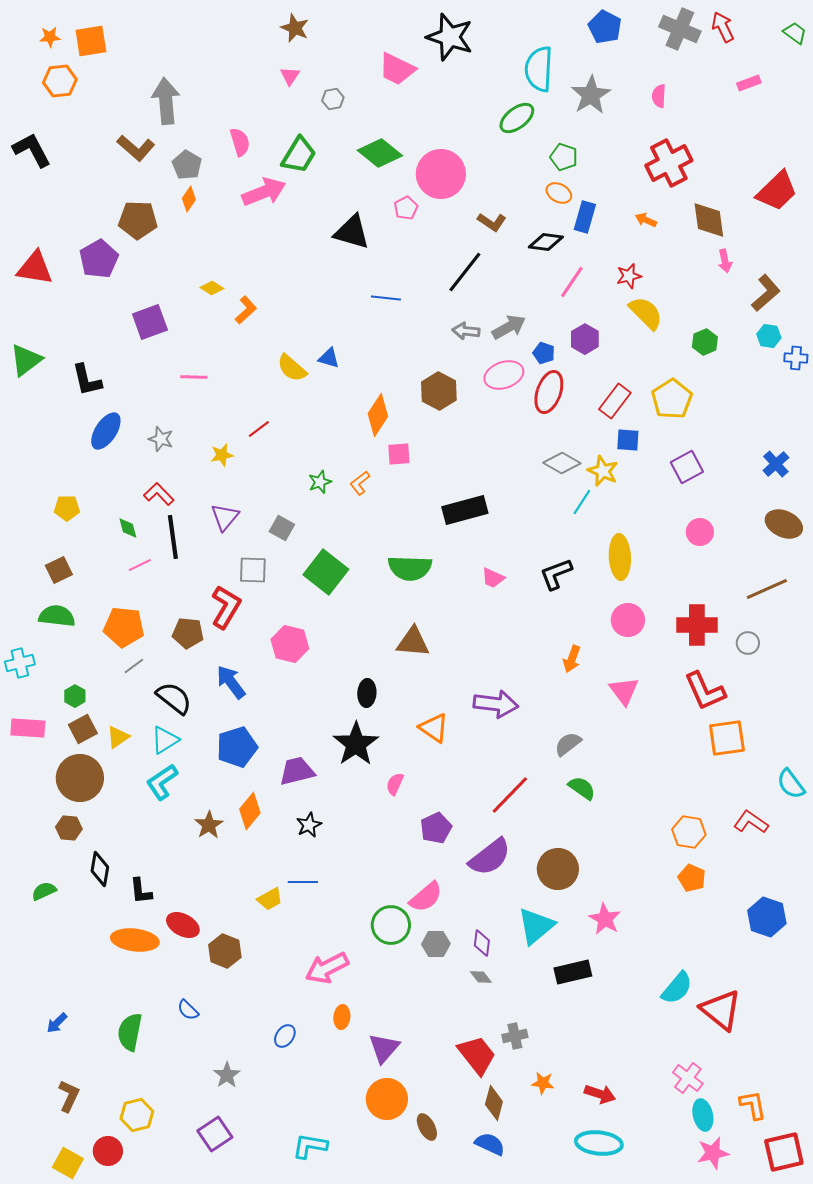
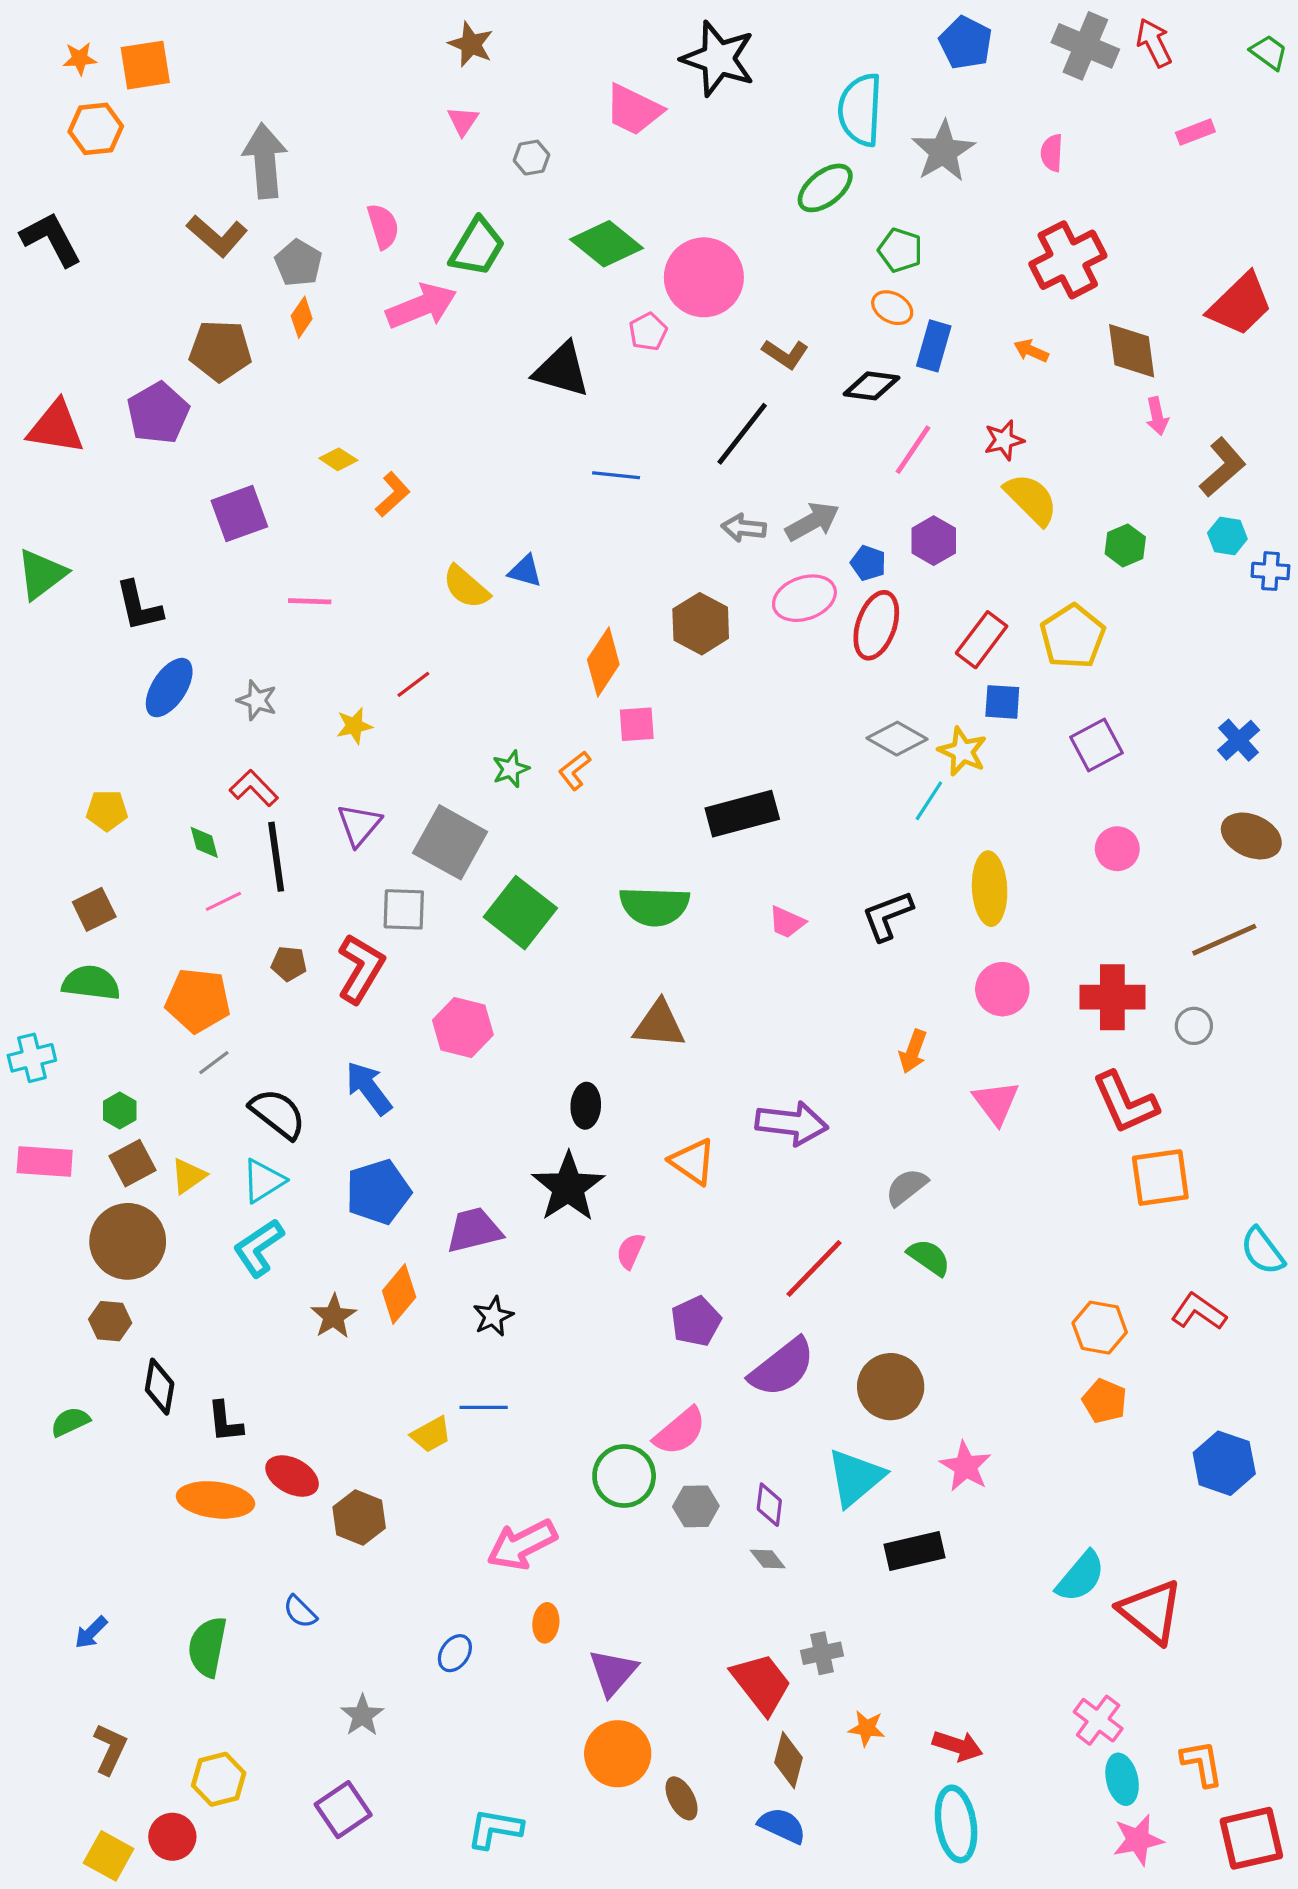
gray square: (282, 528) -> (450, 842), size x1.8
brown pentagon: (188, 633) -> (289, 964), moved, size x0.7
cyan ellipse: (599, 1143) -> (956, 1824), turned 75

